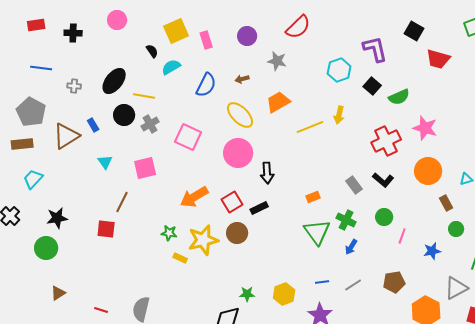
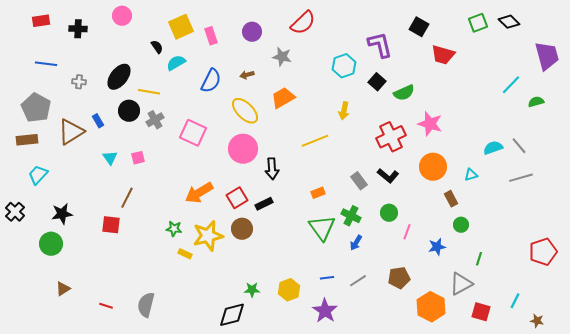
yellow line: (310, 127) -> (315, 141), moved
pink square: (145, 168) -> (138, 158), moved, size x0.6

